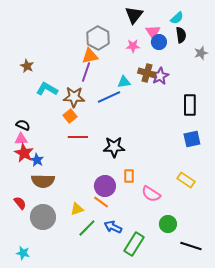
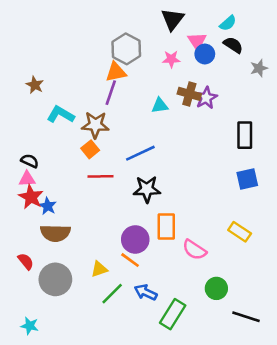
black semicircle: (181, 35) -> (233, 45), turned -49
blue line: (109, 97) -> (140, 153), moved
orange rectangle: (129, 176) -> (166, 227), size x1.5

